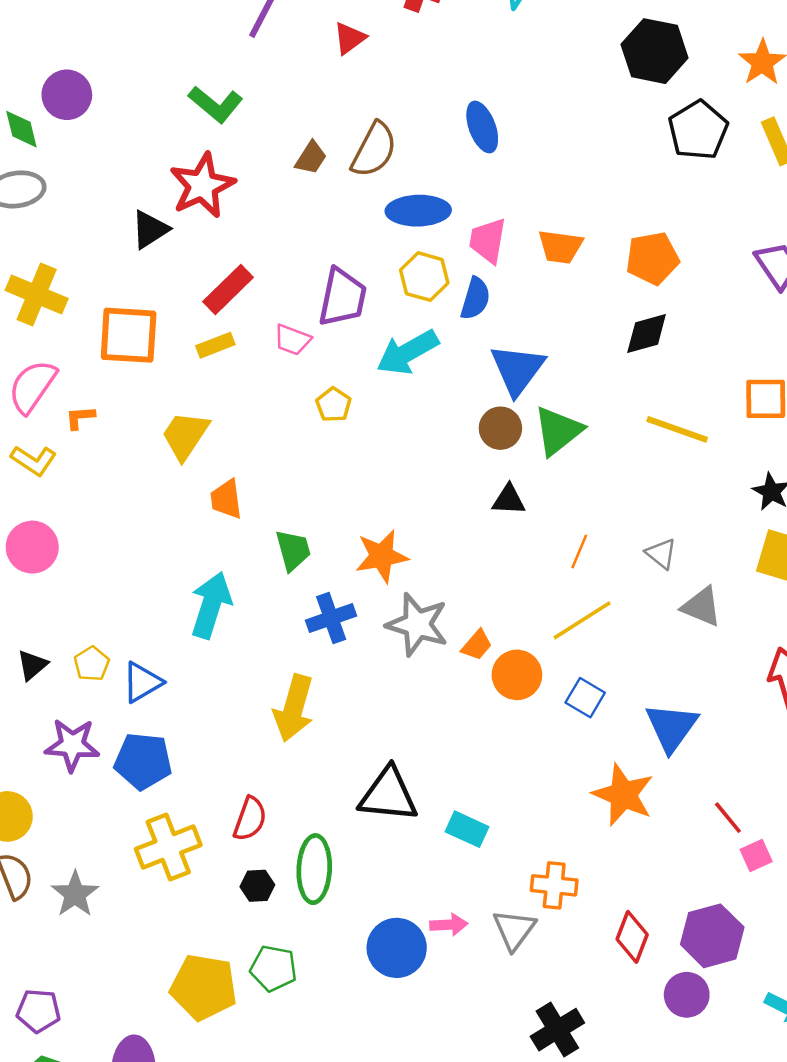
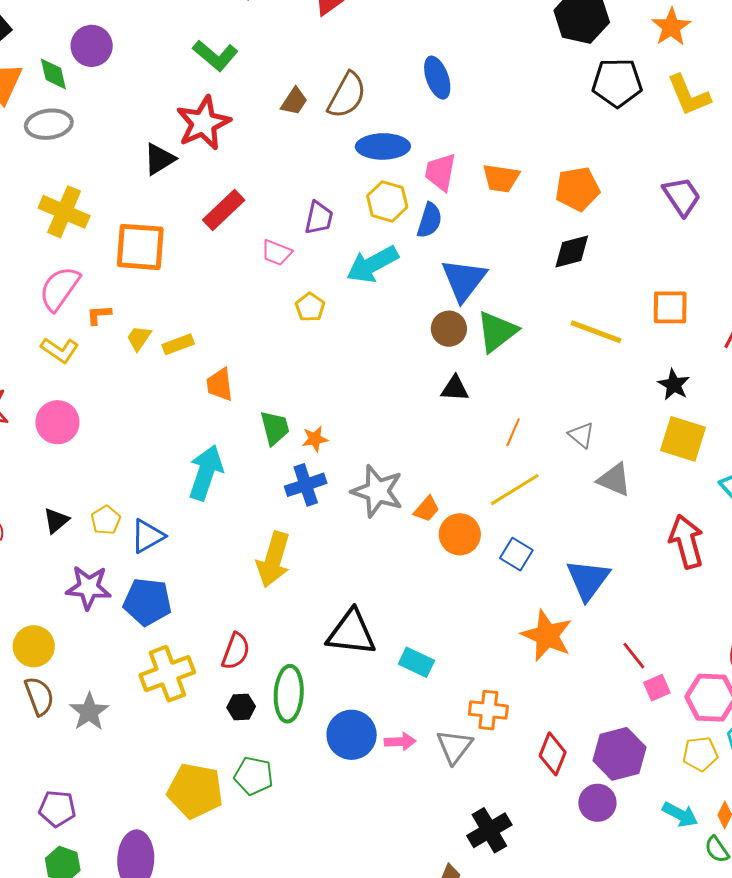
black pentagon: (698, 130) -> (617, 83), turned 30
purple trapezoid: (342, 297) -> (319, 218), size x0.7
yellow rectangle: (215, 345) -> (178, 344), moved
yellow trapezoid: (185, 435) -> (139, 338), moved, size x0.6
orange star: (382, 556) -> (315, 439), moved, size x0.6
blue circle: (397, 948) -> (352, 735), moved

